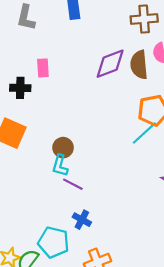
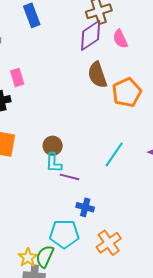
purple diamond: (110, 64) -> (91, 35), moved
brown semicircle: (139, 65) -> (97, 75), moved
cyan line: (144, 133) -> (114, 154), moved

